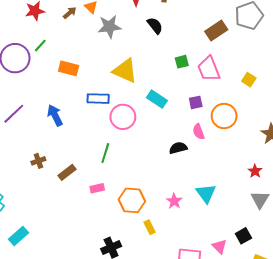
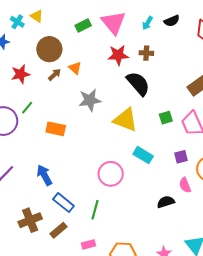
black semicircle: (155, 26) -> (138, 84), size x1.5
gray star: (109, 27) -> (90, 100), moved
yellow triangle: (125, 71) -> (126, 120), moved
blue rectangle: (98, 99) -> (63, 203), moved, turned 40
brown cross: (38, 161) -> (30, 220), size x1.6

